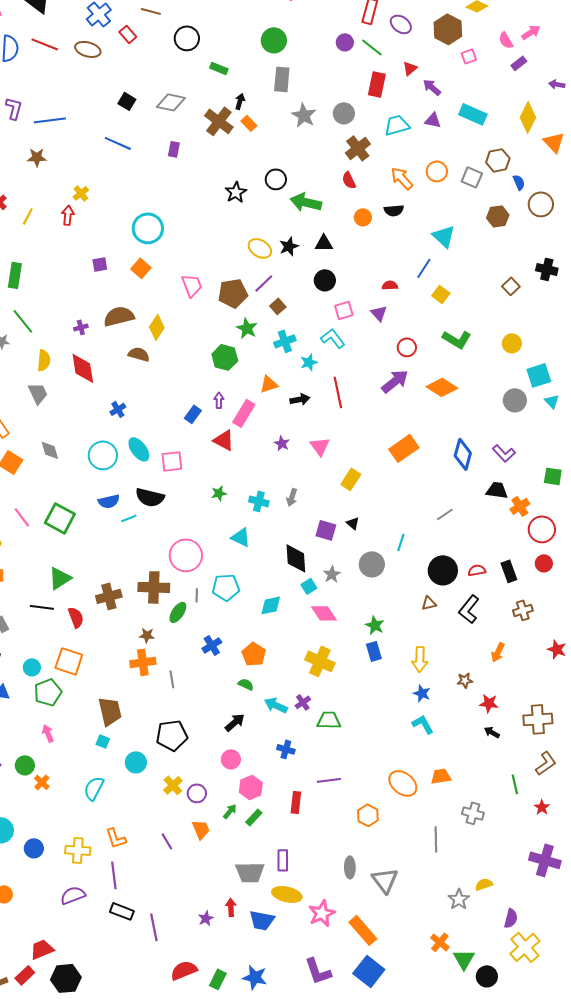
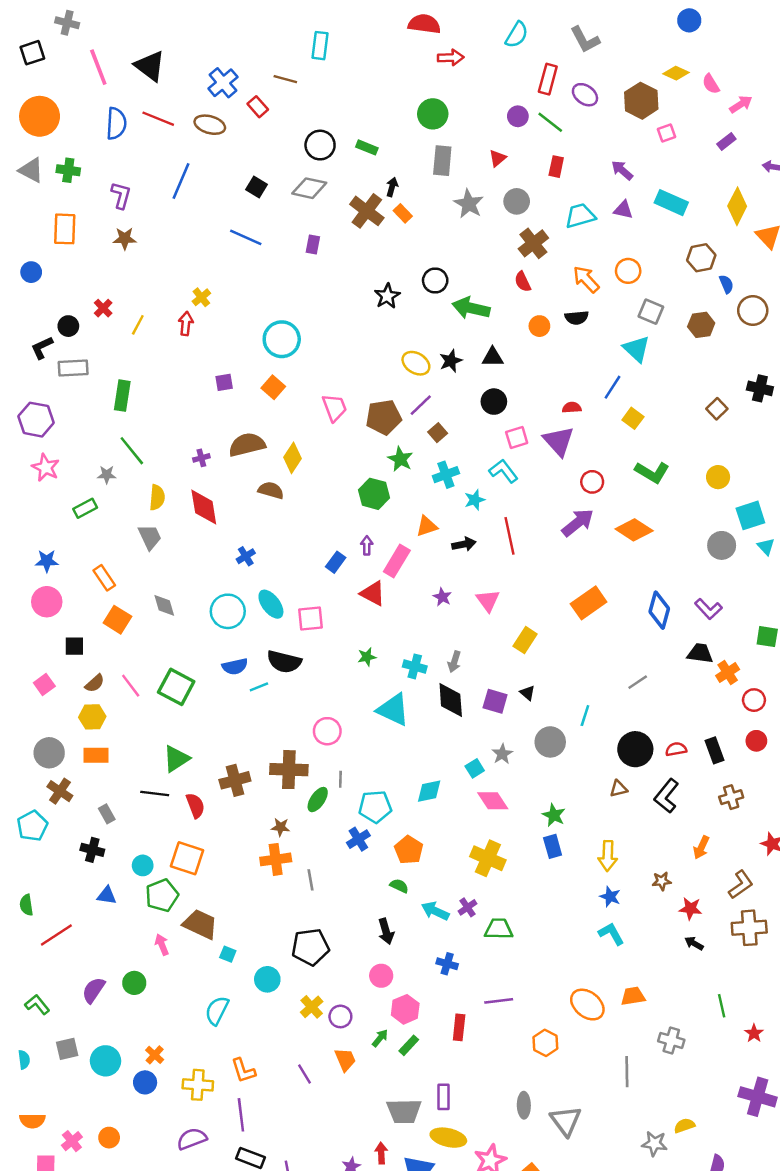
black circle: (187, 38) -> (320, 145), moved
pink semicircle: (506, 40) -> (711, 84), moved
red triangle: (410, 68) -> (497, 158), moved
red rectangle: (377, 84) -> (556, 167), size x0.7
blue line: (50, 120) -> (181, 181), moved, turned -60
brown star: (37, 157) -> (125, 239), moved
gray square: (472, 177) -> (651, 312), moved
purple triangle: (379, 313) -> (559, 441), size x1.6
red circle: (542, 529) -> (754, 700), size x0.7
cyan triangle: (241, 537) -> (393, 710), size x1.4
pink circle: (186, 555) -> (327, 731), size x0.7
black diamond: (296, 558) -> (451, 700), moved
cyan pentagon: (226, 587) -> (375, 807), moved
brown trapezoid: (110, 711) -> (200, 924), moved, turned -52
black arrow: (235, 722) -> (386, 931), turned 115
brown L-shape: (546, 763) -> (741, 885), moved
orange cross: (42, 782) -> (155, 1055), moved
gray star: (459, 899) -> (654, 1144), turned -30

